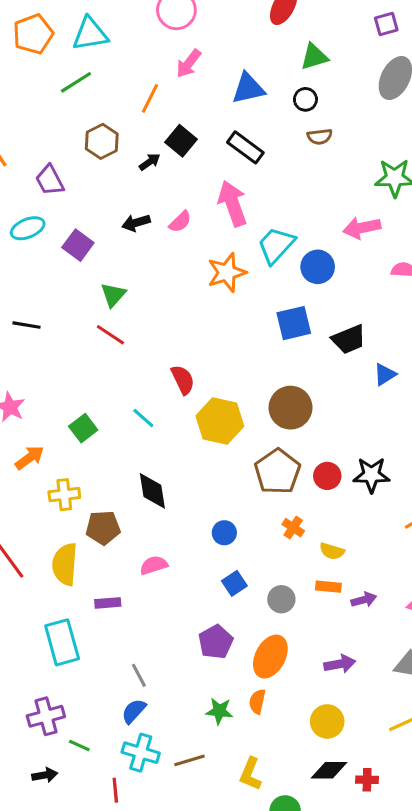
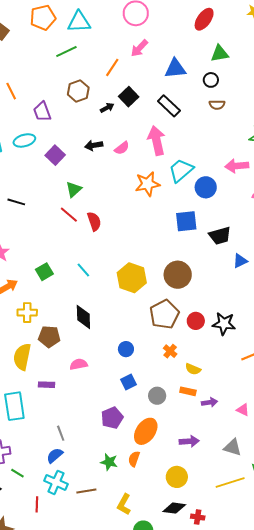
red semicircle: (183, 380) -> (94, 221), moved

